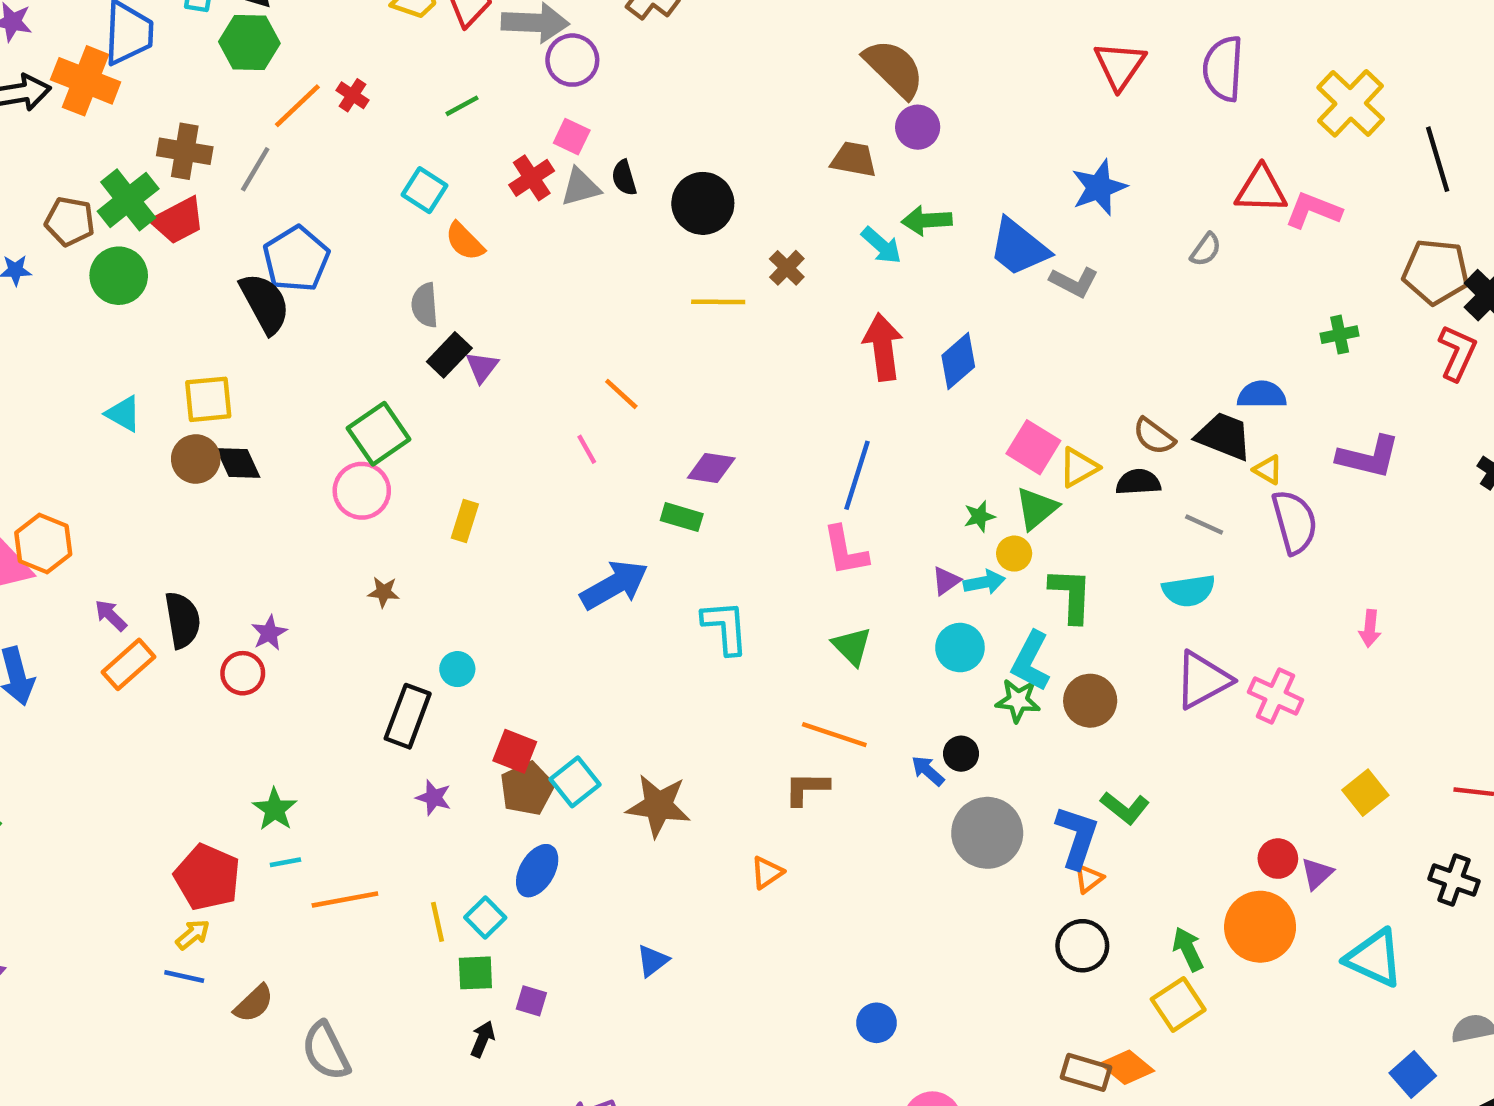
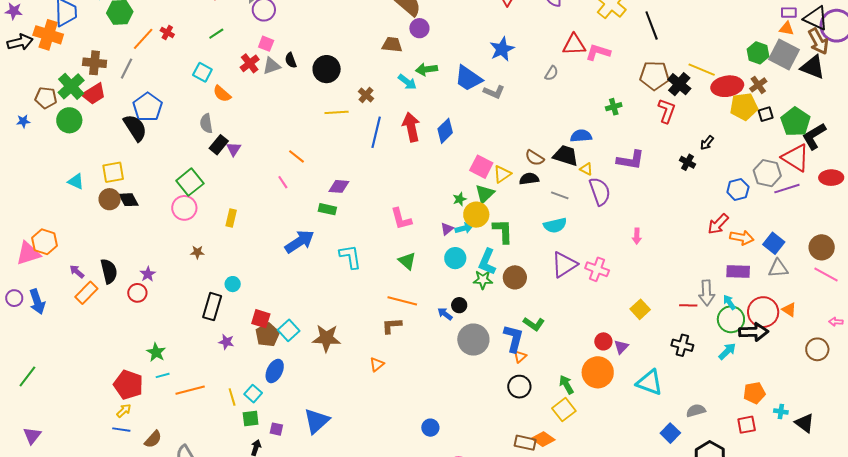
blue line: (857, 475) -> (376, 132), moved
yellow circle: (1014, 554) -> (476, 215), size x1.6
blue triangle: (652, 961) -> (317, 421), moved, size x1.8

